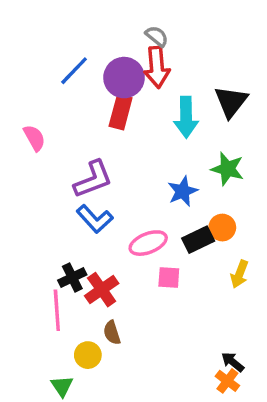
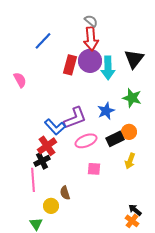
purple circle: (124, 78) -> (90, 61), moved
purple L-shape: (93, 179) -> (75, 118), moved
yellow arrow: (240, 274) -> (130, 161), moved
pink square: (169, 277) -> (94, 169), moved
red cross: (102, 290) -> (47, 146), moved

